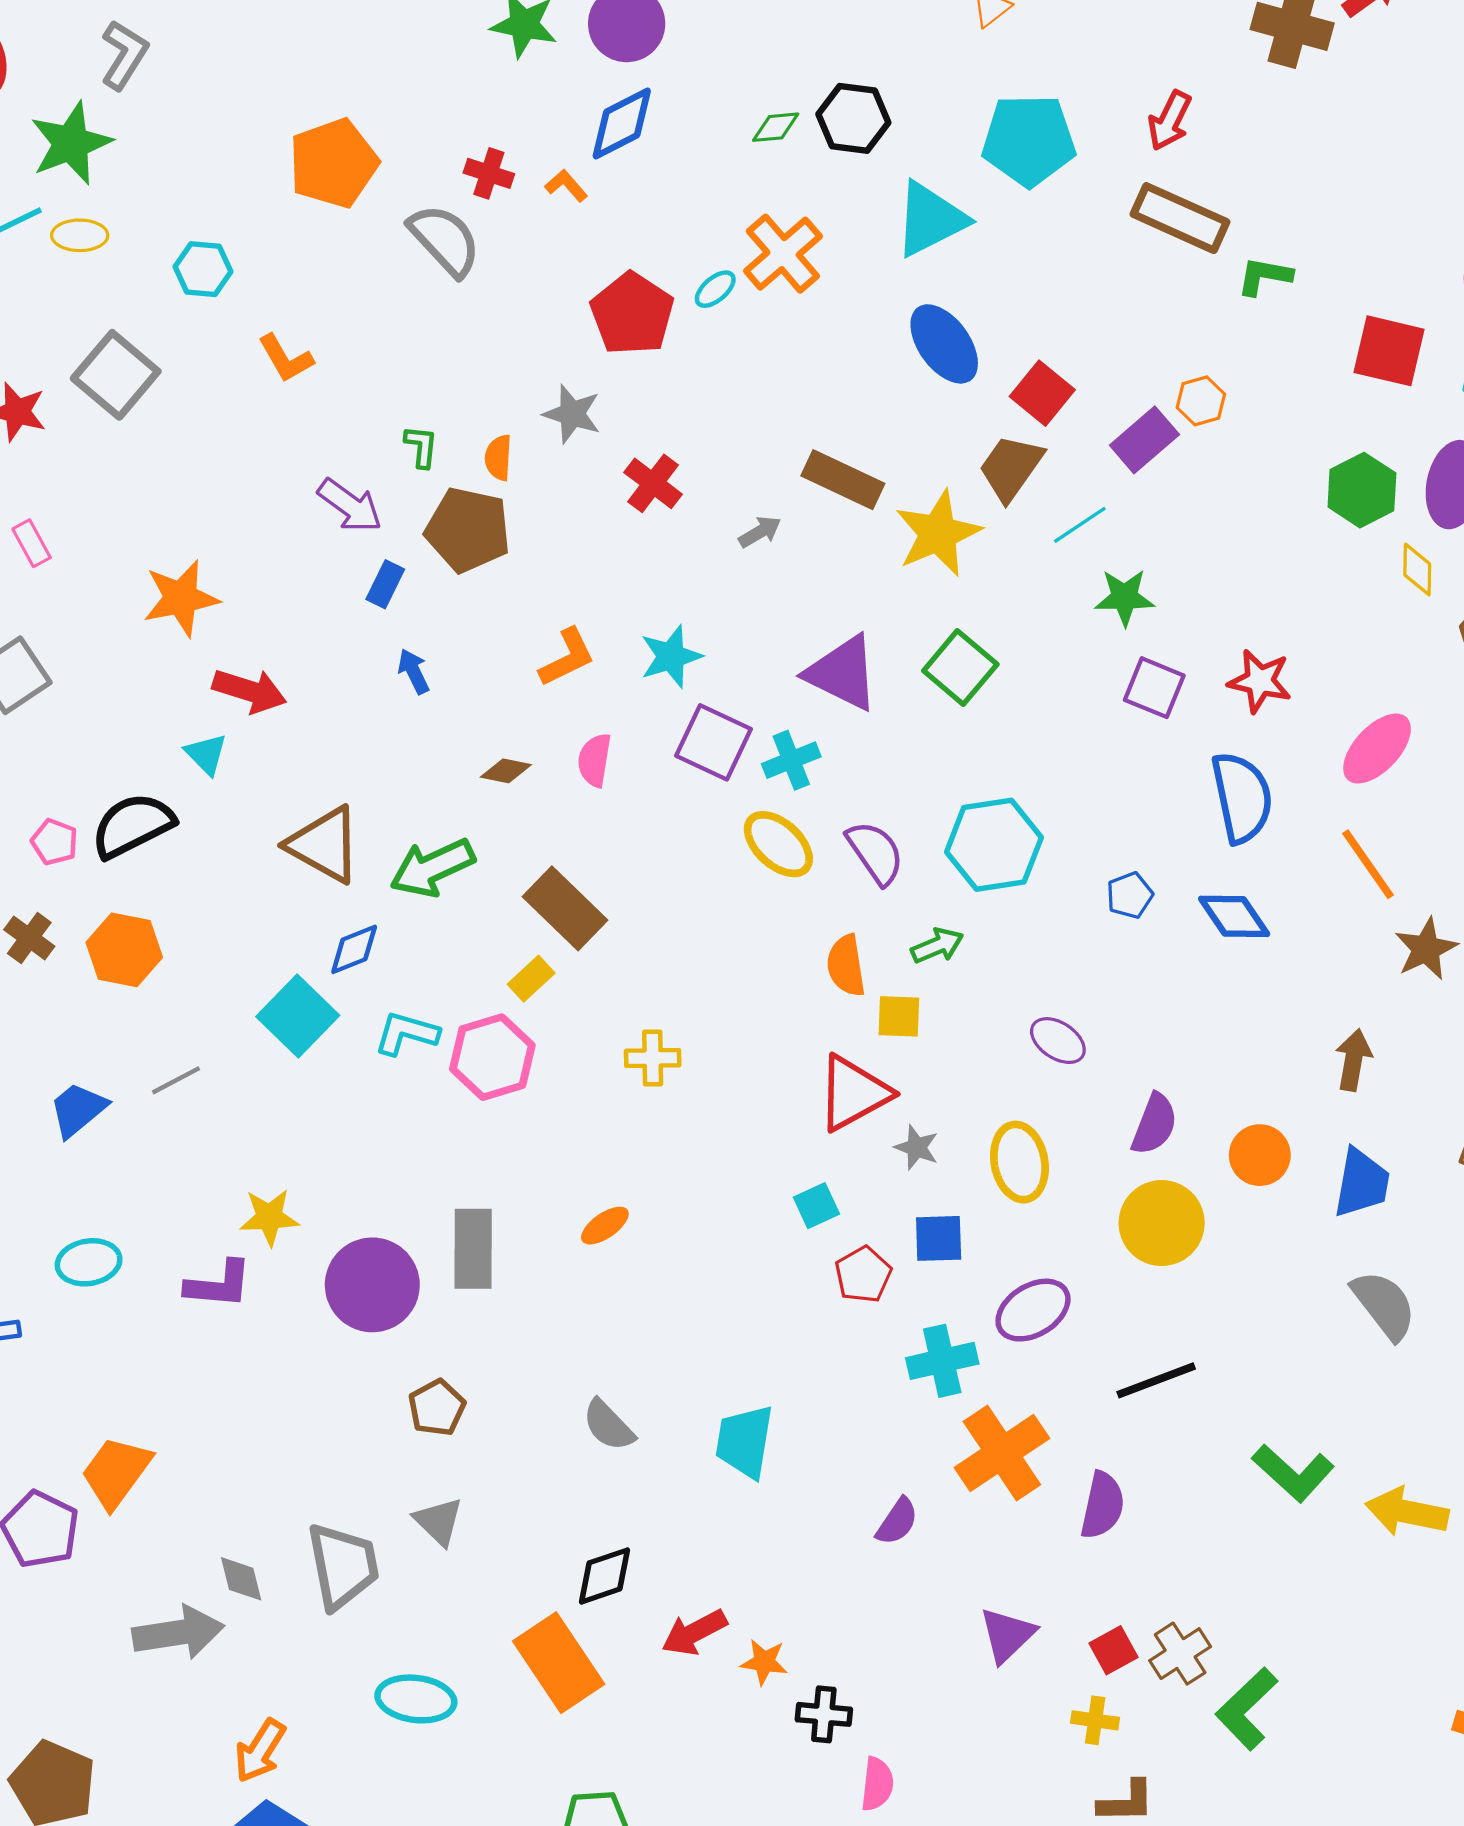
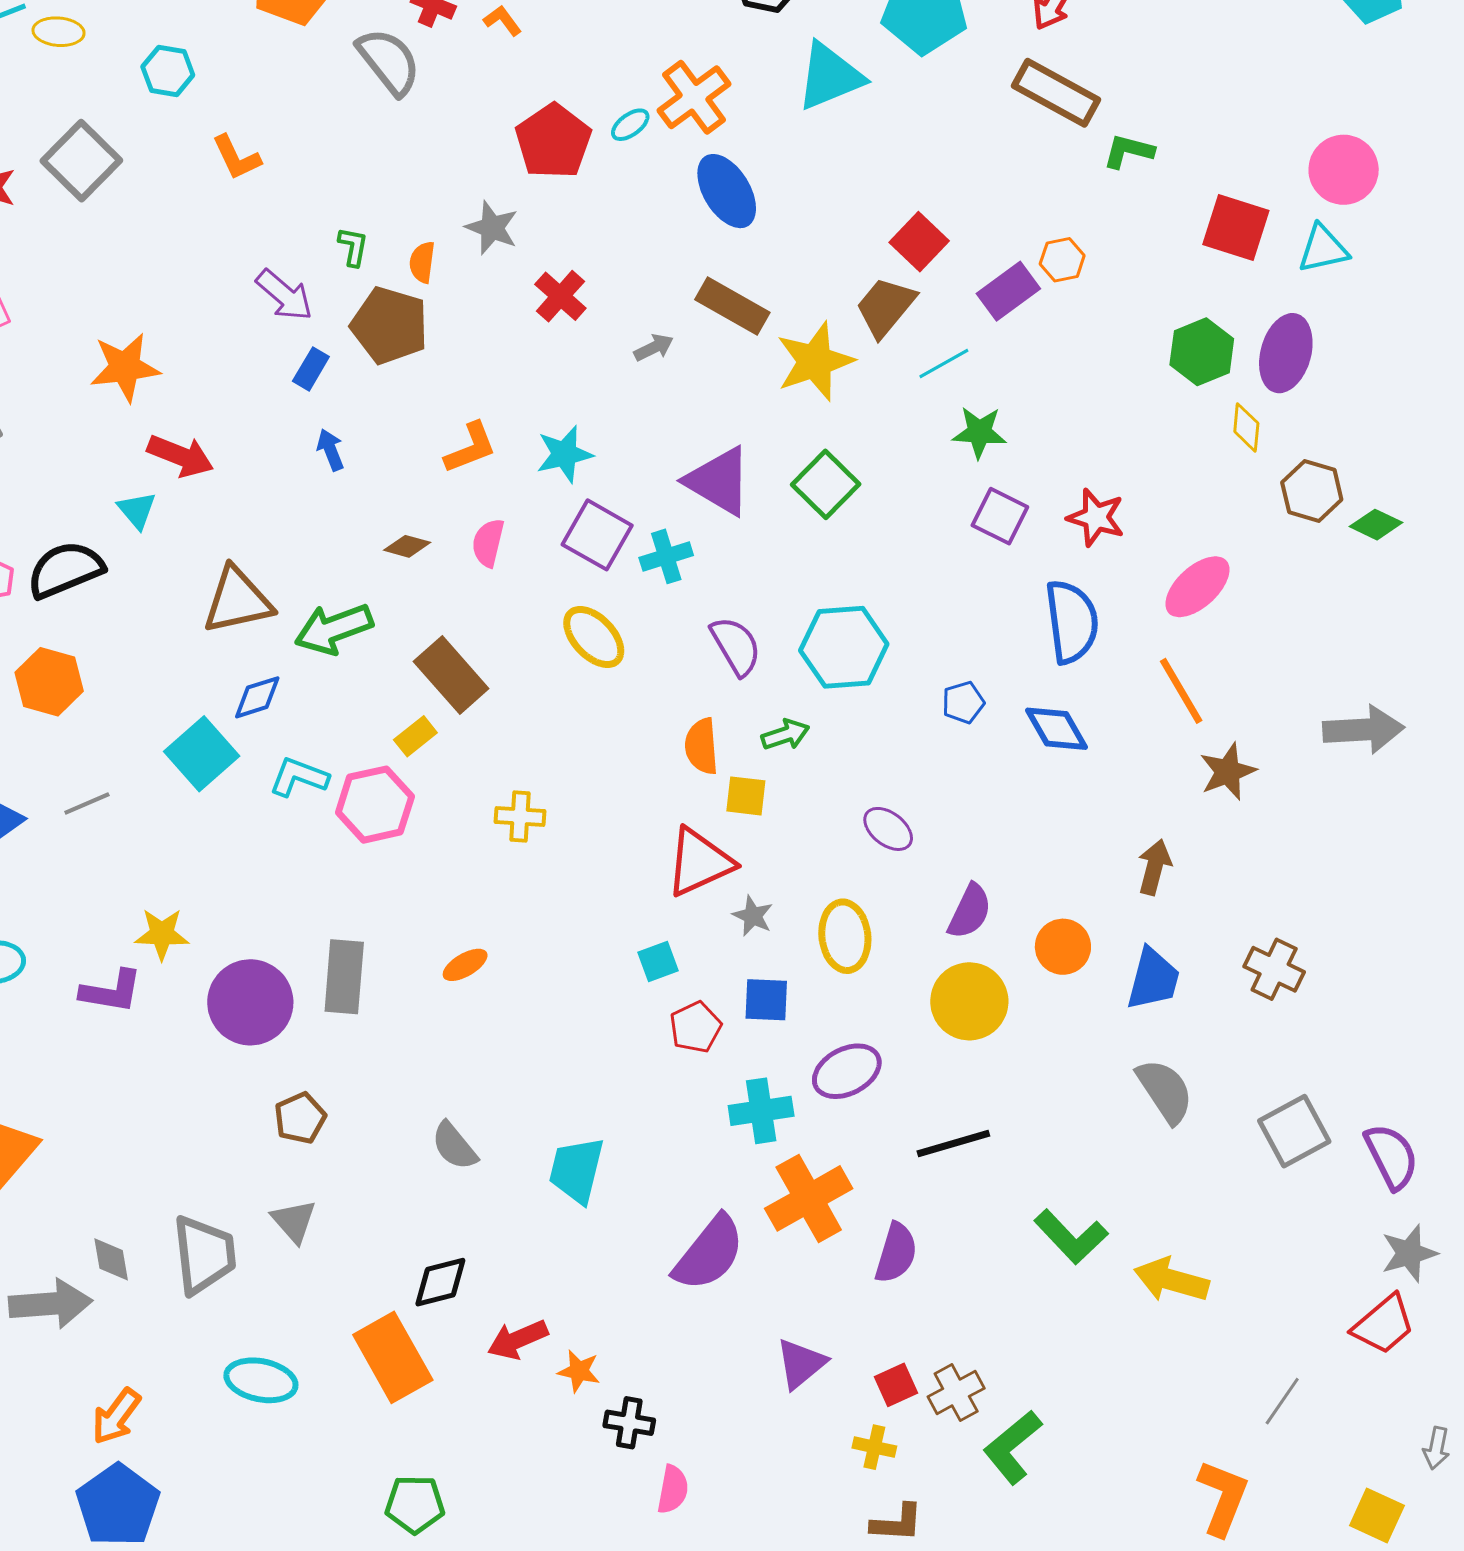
blue ellipse: (944, 344) -> (727, 191), moved
yellow ellipse: (778, 844) -> (594, 637), moved
brown triangle: (324, 845) -> (238, 600), turned -46
purple semicircle: (897, 1521) -> (709, 1253), size x1.8

